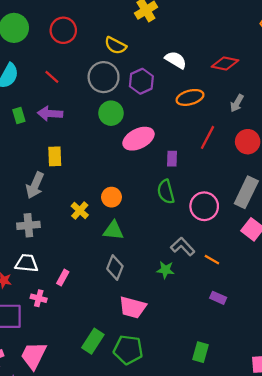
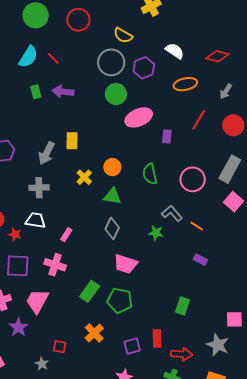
red line: (52, 77) -> (53, 58), moved
yellow rectangle: (55, 156) -> (72, 141), moved
green semicircle: (166, 192) -> (150, 174), moved
pink cross: (39, 298) -> (55, 265), moved, size x1.5

